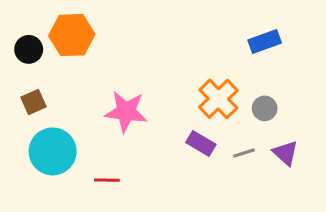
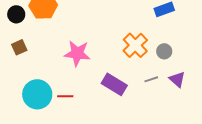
purple rectangle: (201, 143) -> (114, 84), moved, size x1.4
cyan circle: (53, 151) -> (37, 94), moved

